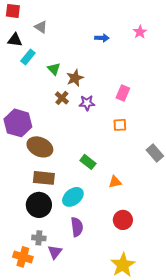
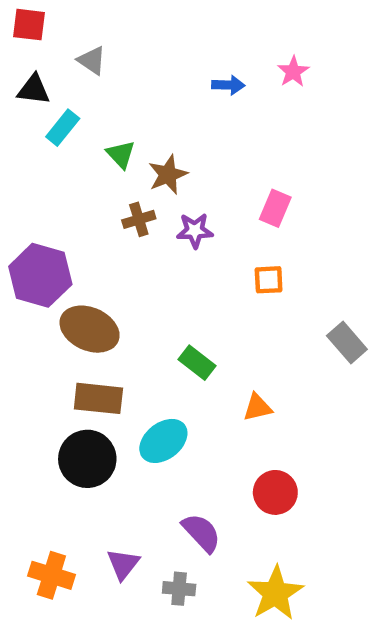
pink star: (140, 32) -> (293, 72), moved
brown cross: (62, 98) -> (139, 219), turned 32
purple semicircle: (77, 227) -> (201, 533), moved, turned -36
gray cross: (39, 238) -> (179, 589), moved

